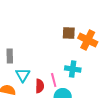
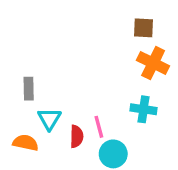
brown square: (69, 33) -> (144, 28), moved
cyan cross: (73, 69) -> (144, 109), moved

